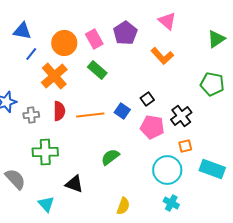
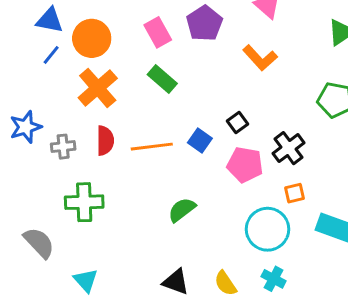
orange circle: (64, 43) -> (92, 38), moved
blue line: (31, 54) -> (51, 55), moved
black triangle: (74, 184) -> (176, 282), moved
yellow semicircle: (123, 206) -> (225, 283), moved, turned 126

